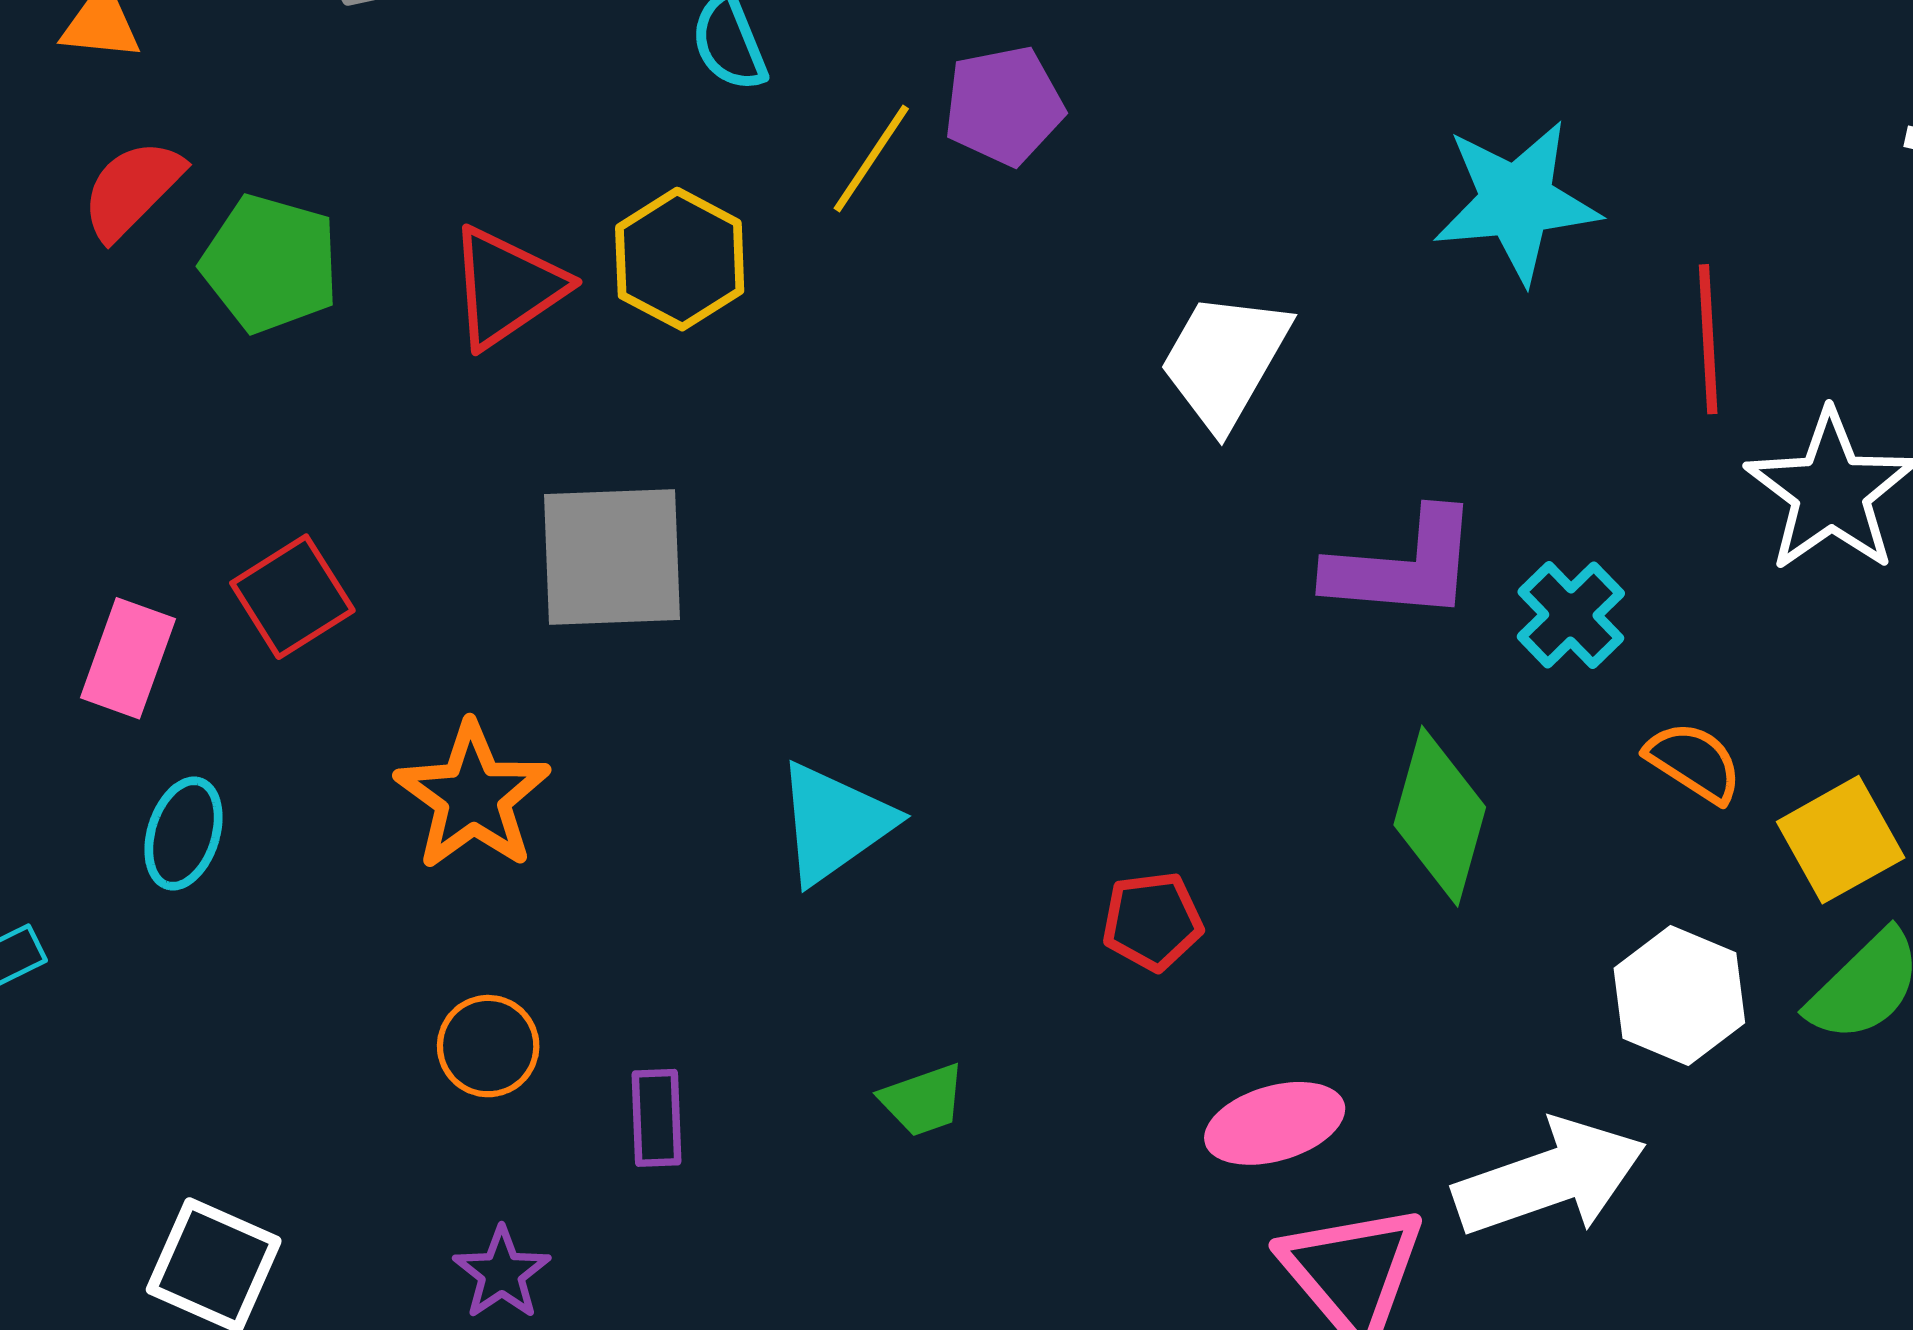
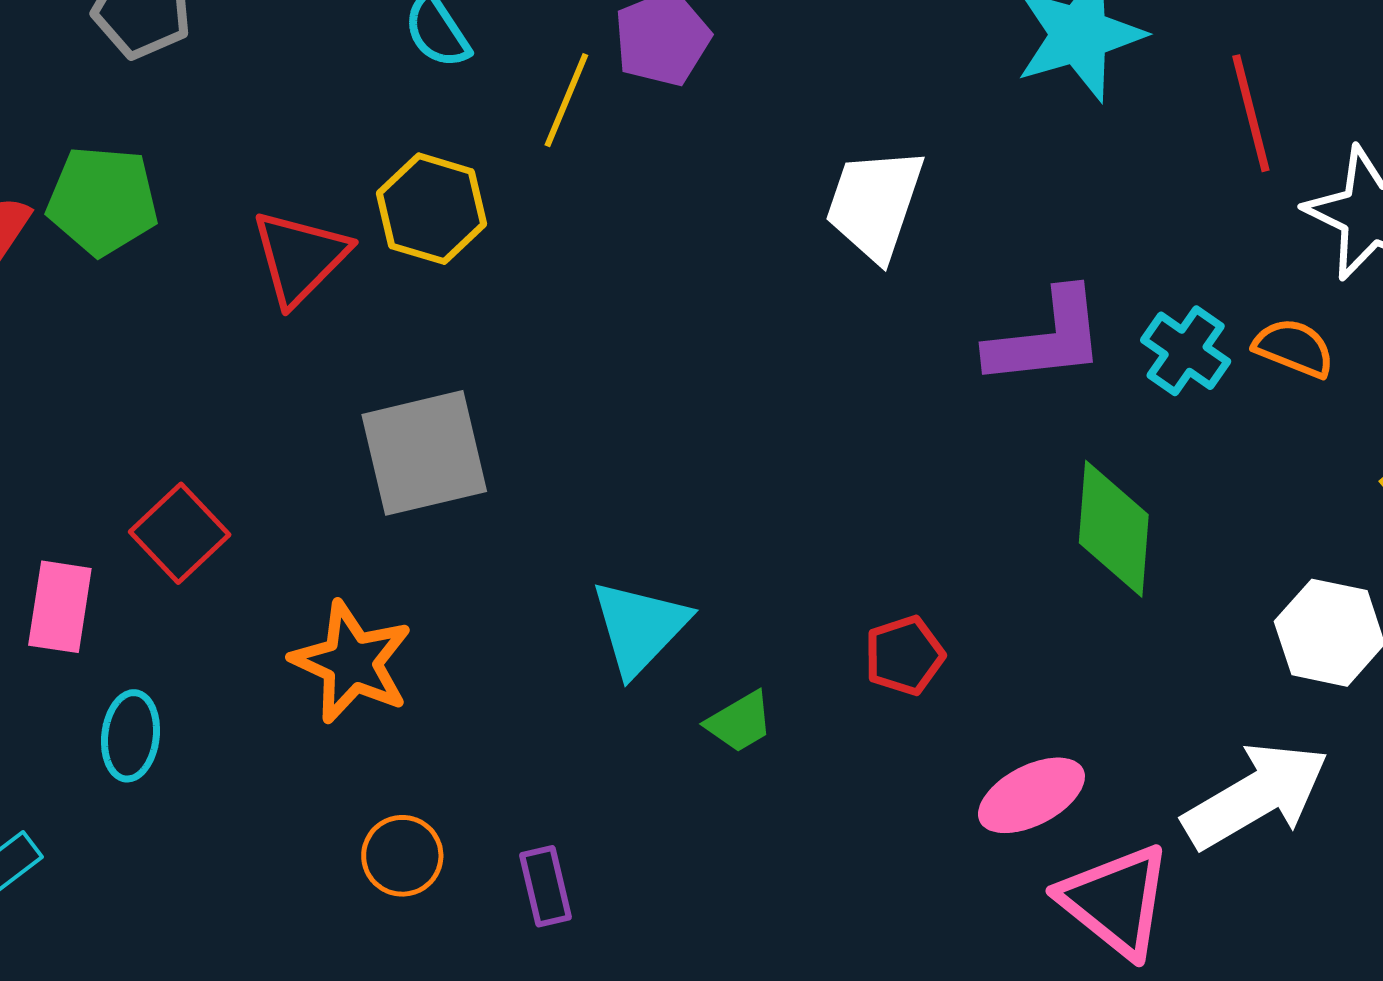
green pentagon: (270, 264) -> (103, 201), moved
orange semicircle: (1694, 762) -> (1294, 348), moved
green trapezoid: (923, 1100) -> (740, 722), moved

